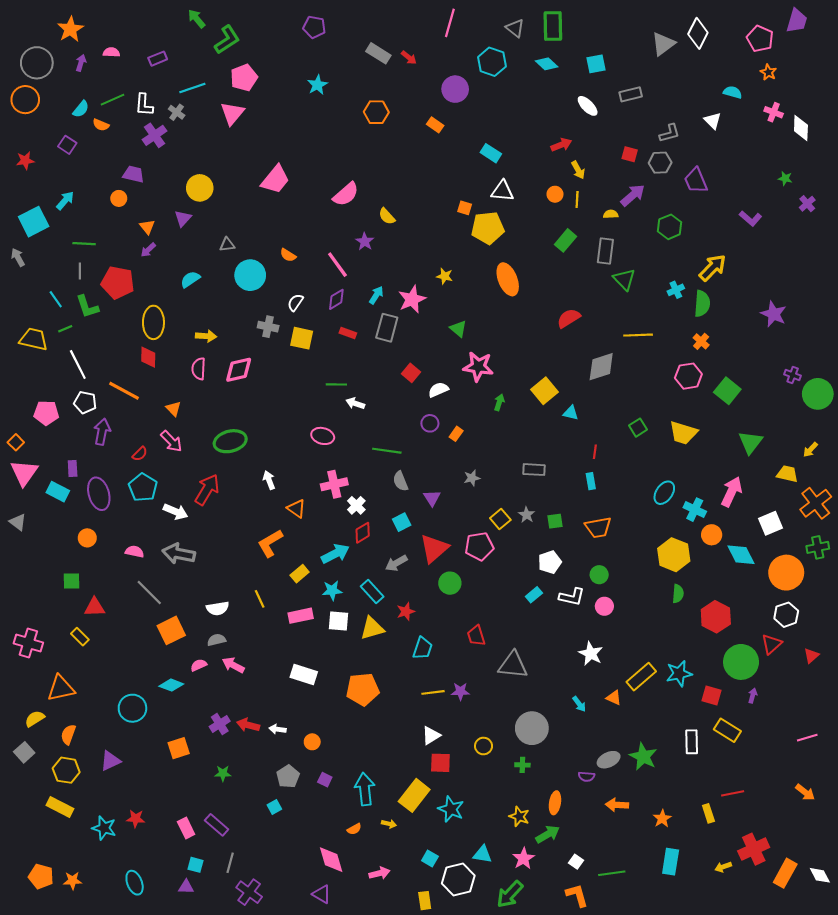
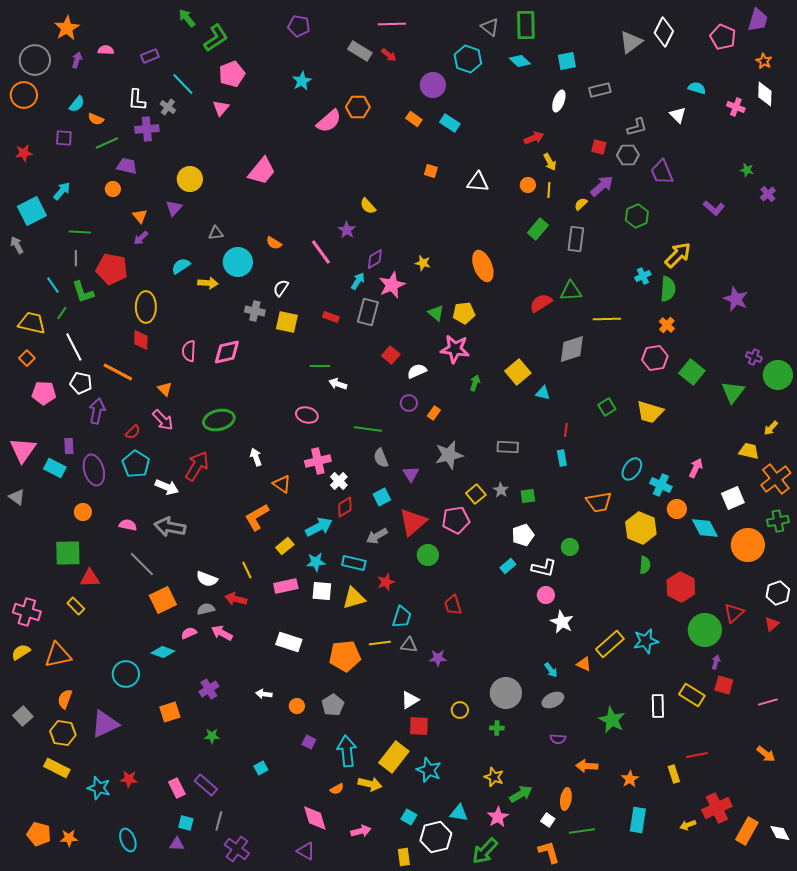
pink line: (450, 23) -> (392, 24), moved, turned 72
orange star: (768, 72) -> (764, 61), moved
cyan line: (192, 88) -> (183, 84), turned 65
green line: (112, 100) -> (107, 143), moved
white ellipse: (588, 106) -> (559, 101), turned 65
pink triangle: (232, 113) -> (221, 108), size x0.7
white diamond: (801, 128) -> (765, 94), moved
purple cross: (155, 135) -> (147, 129), turned 30
purple square: (67, 145) -> (64, 138), turned -30
cyan rectangle: (491, 153) -> (450, 123), moved
pink semicircle: (346, 194) -> (329, 121), moved
orange square: (465, 208) -> (431, 171), moved
yellow semicircle: (611, 214) -> (581, 204), turned -40
yellow pentagon: (488, 228) -> (464, 313), moved, size x0.7
green triangle: (624, 279) -> (571, 291), moved, turned -50
purple diamond: (336, 299) -> (375, 259), moved
green line: (65, 329) -> (62, 313), turned -32
yellow arrow: (206, 336) -> (208, 283), moved
orange square: (16, 442) -> (27, 358), moved
green triangle: (750, 442) -> (733, 392), moved
gray star: (472, 478) -> (449, 455), size x1.8
pink arrow: (732, 492) -> (696, 468), size x0.7
orange trapezoid: (598, 527) -> (599, 502), moved
green square: (71, 581) -> (68, 553), size x1.6
cyan rectangle: (372, 592) -> (354, 563), turned -35
pink circle: (604, 606) -> (546, 595), moved
white semicircle: (218, 608) -> (207, 579), turned 30
white hexagon: (786, 615) -> (778, 593), moved
gray triangle: (513, 665) -> (409, 645), moved, size x0.6
yellow line: (433, 692) -> (380, 643), moved
red square: (712, 696) -> (724, 685), moved
yellow semicircle: (35, 719) -> (21, 652), moved
red arrow: (248, 725) -> (236, 599), moved
gray ellipse: (609, 760) -> (553, 700), moved
purple triangle: (110, 761) -> (105, 724), size x1.4
gray pentagon: (288, 777) -> (333, 705), moved
orange ellipse: (555, 803) -> (566, 799), moved
yellow arrow: (389, 824) -> (370, 784), size x1.6

